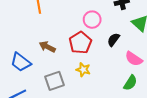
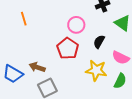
brown arrow: (47, 47) -> (37, 67), moved
yellow star: (83, 70) -> (96, 70), moved, size x1.5

